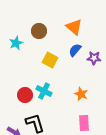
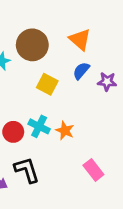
brown circle: (39, 31) -> (32, 45), size x1.5
orange star: (81, 94) -> (65, 131), moved
pink rectangle: (84, 123) -> (93, 170), turned -35

